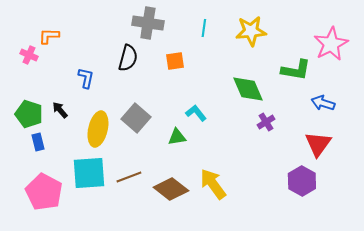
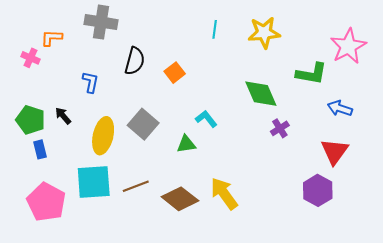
gray cross: (148, 23) -> (101, 22), moved
orange square: (175, 61) -> (175, 73), moved, turned -30

